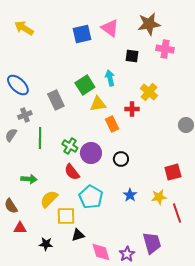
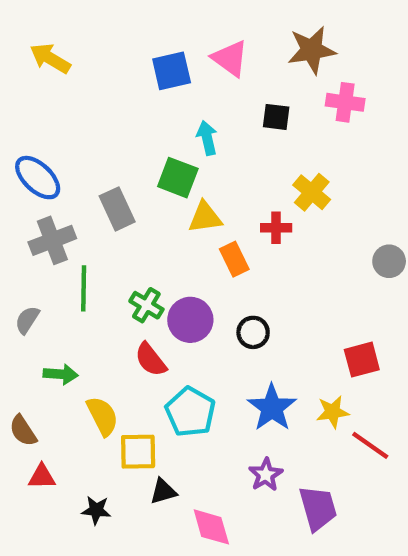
cyan arrow: (110, 78) -> (207, 138), moved
green square: (85, 85) -> (178, 178), turned -36
gray cross: (25, 115) -> (52, 240), size x1.5
gray semicircle: (11, 135) -> (27, 320), moved
blue star: (130, 195) -> (272, 408), size x1.6
yellow semicircle: (49, 199) -> (102, 416), turned 108
red line: (177, 213) -> (370, 445), turned -36
purple star: (127, 254) -> (266, 475), moved

